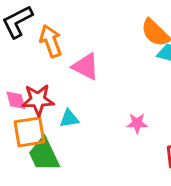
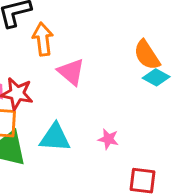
cyan triangle: (69, 119) -> (55, 138), moved, size x1.6

